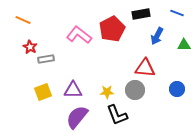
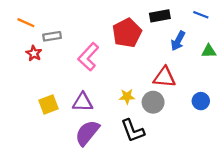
pink L-shape: (79, 35) -> (88, 57), moved, turned -85
gray rectangle: (46, 59) -> (52, 36), moved
yellow star: (107, 92) -> (127, 97), moved

